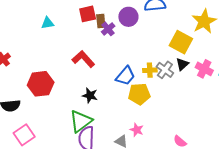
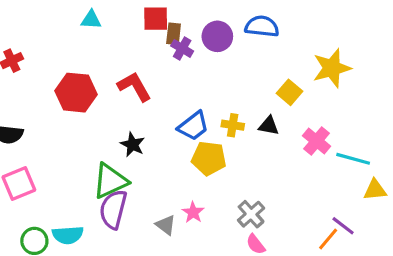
purple cross: (108, 29) -> (182, 48), turned -32
yellow square: (181, 42) -> (289, 92), size x0.7
black triangle: (182, 64) -> (269, 126), moved, turned 40
gray cross: (165, 70) -> (251, 214), moved
red hexagon: (41, 84) -> (76, 93), moved

